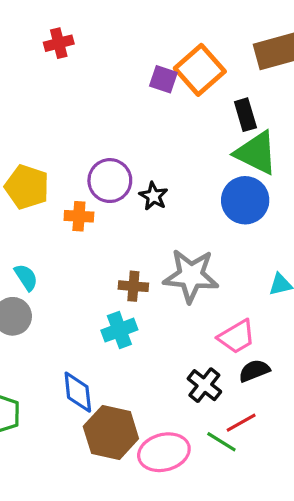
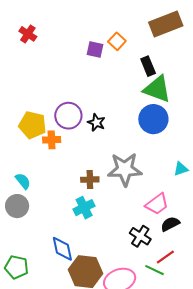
red cross: (59, 43) -> (28, 34), turned -36
orange square: (200, 70) -> (117, 41), size x0.6
yellow pentagon: (27, 187) -> (32, 125), moved

